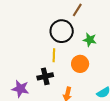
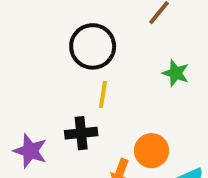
black circle: (62, 31) -> (93, 46), moved
orange circle: (80, 64) -> (152, 151), moved

